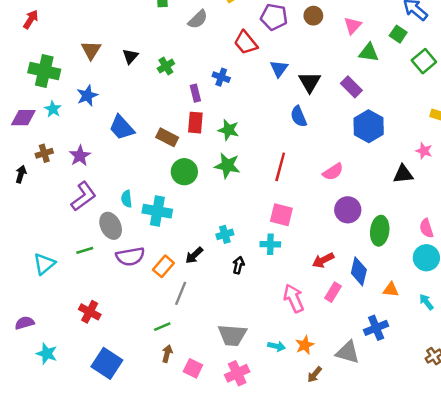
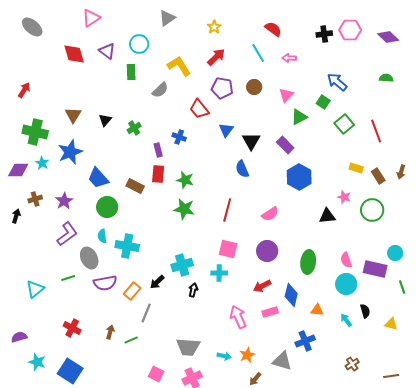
green triangle: (369, 53) -> (299, 117), turned -36
blue star: (87, 96) -> (70, 152), size x1.4
green circle: (184, 172) -> (107, 207), moved
purple circle: (348, 210) -> (267, 251), moved
cyan cross: (225, 234) -> (182, 265), size x1.5
pink rectangle: (333, 292) -> (270, 312), turned 42
brown arrow: (167, 354) -> (110, 332), moved
blue square: (107, 363) -> (70, 371), moved

